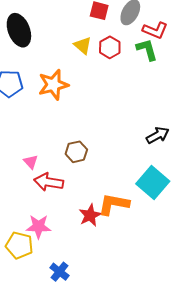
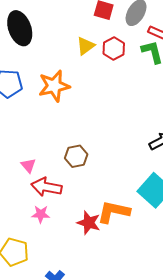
yellow triangle: (83, 45) -> (86, 46), turned 42
red star: (90, 215) -> (89, 223), turned -30
pink star: (39, 227) -> (41, 214), moved, size x0.7

